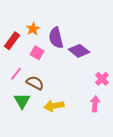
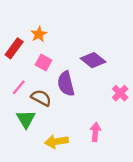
purple semicircle: (56, 38) -> (66, 84), moved
pink arrow: (95, 104) -> (95, 132), moved
yellow arrow: (54, 106) -> (56, 141), moved

